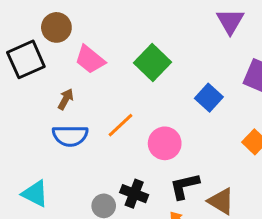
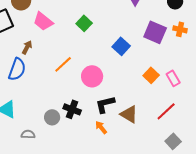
green square: (152, 63) -> (84, 23), size x0.7
blue semicircle: (70, 136) -> (17, 69), moved, turned -70

